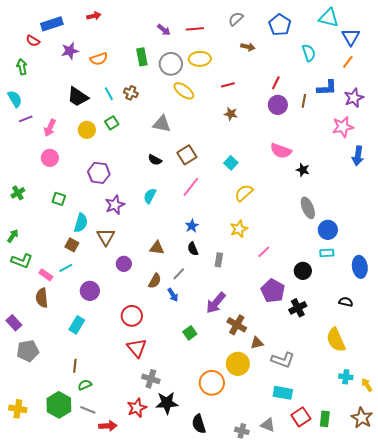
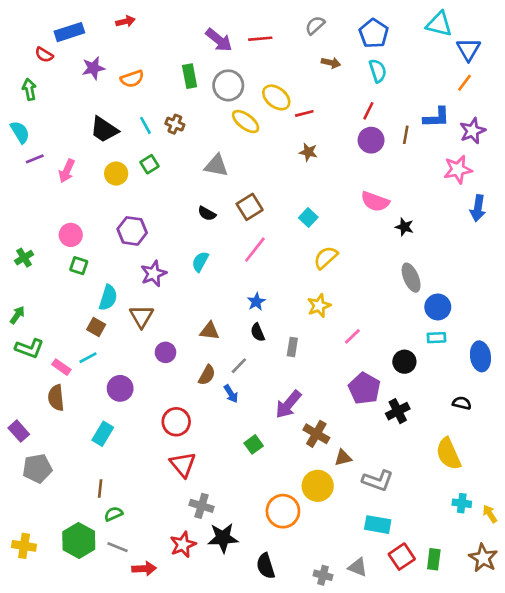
purple arrow: (164, 30) -> (219, 40), size x1.5
cyan semicircle: (309, 53) -> (378, 71), moved
yellow ellipse: (200, 59) -> (276, 97), moved, turned 40
pink circle: (50, 158) -> (71, 235), moved

